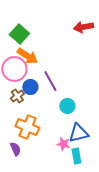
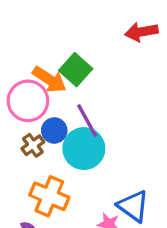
green square: (19, 34) -> (76, 70), moved
cyan circle: (67, 106) -> (84, 149), moved, size x1.6
blue triangle: (78, 133) -> (133, 206), turned 50

